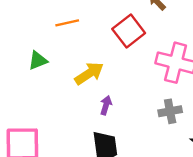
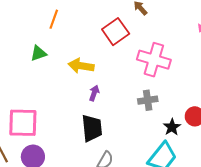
orange line: (67, 23) -> (54, 19), moved, turned -60
yellow arrow: (89, 73) -> (81, 66), turned -140

